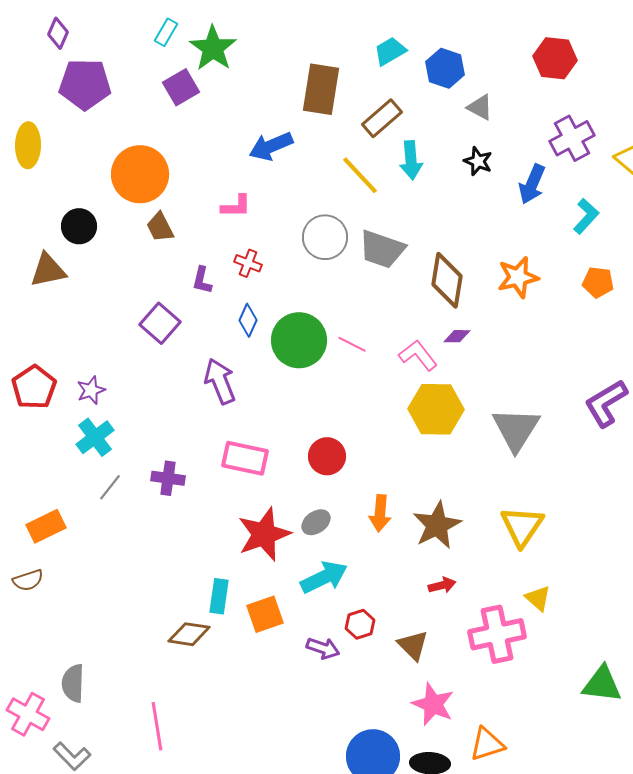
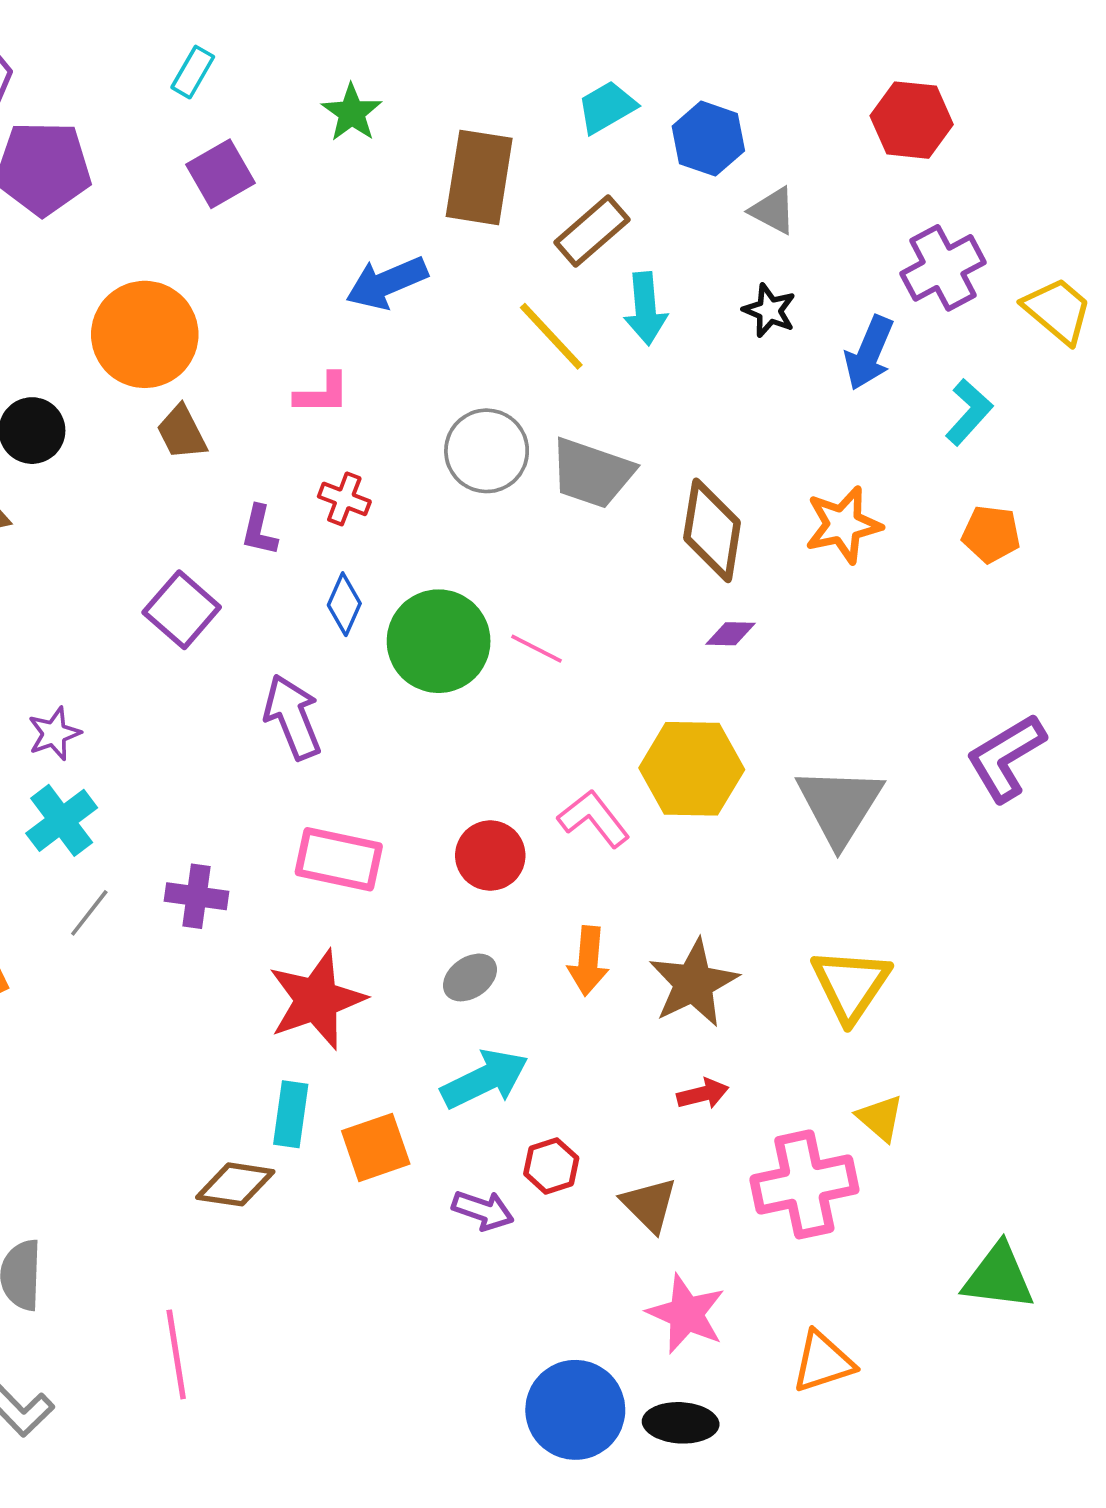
green star: (213, 48) -> (352, 113), moved, size x0.7
pink L-shape: (418, 355) -> (594, 819), moved
red star: (264, 534) -> (317, 1000), moved
orange triangle: (487, 744) -> (823, 1362), moved

